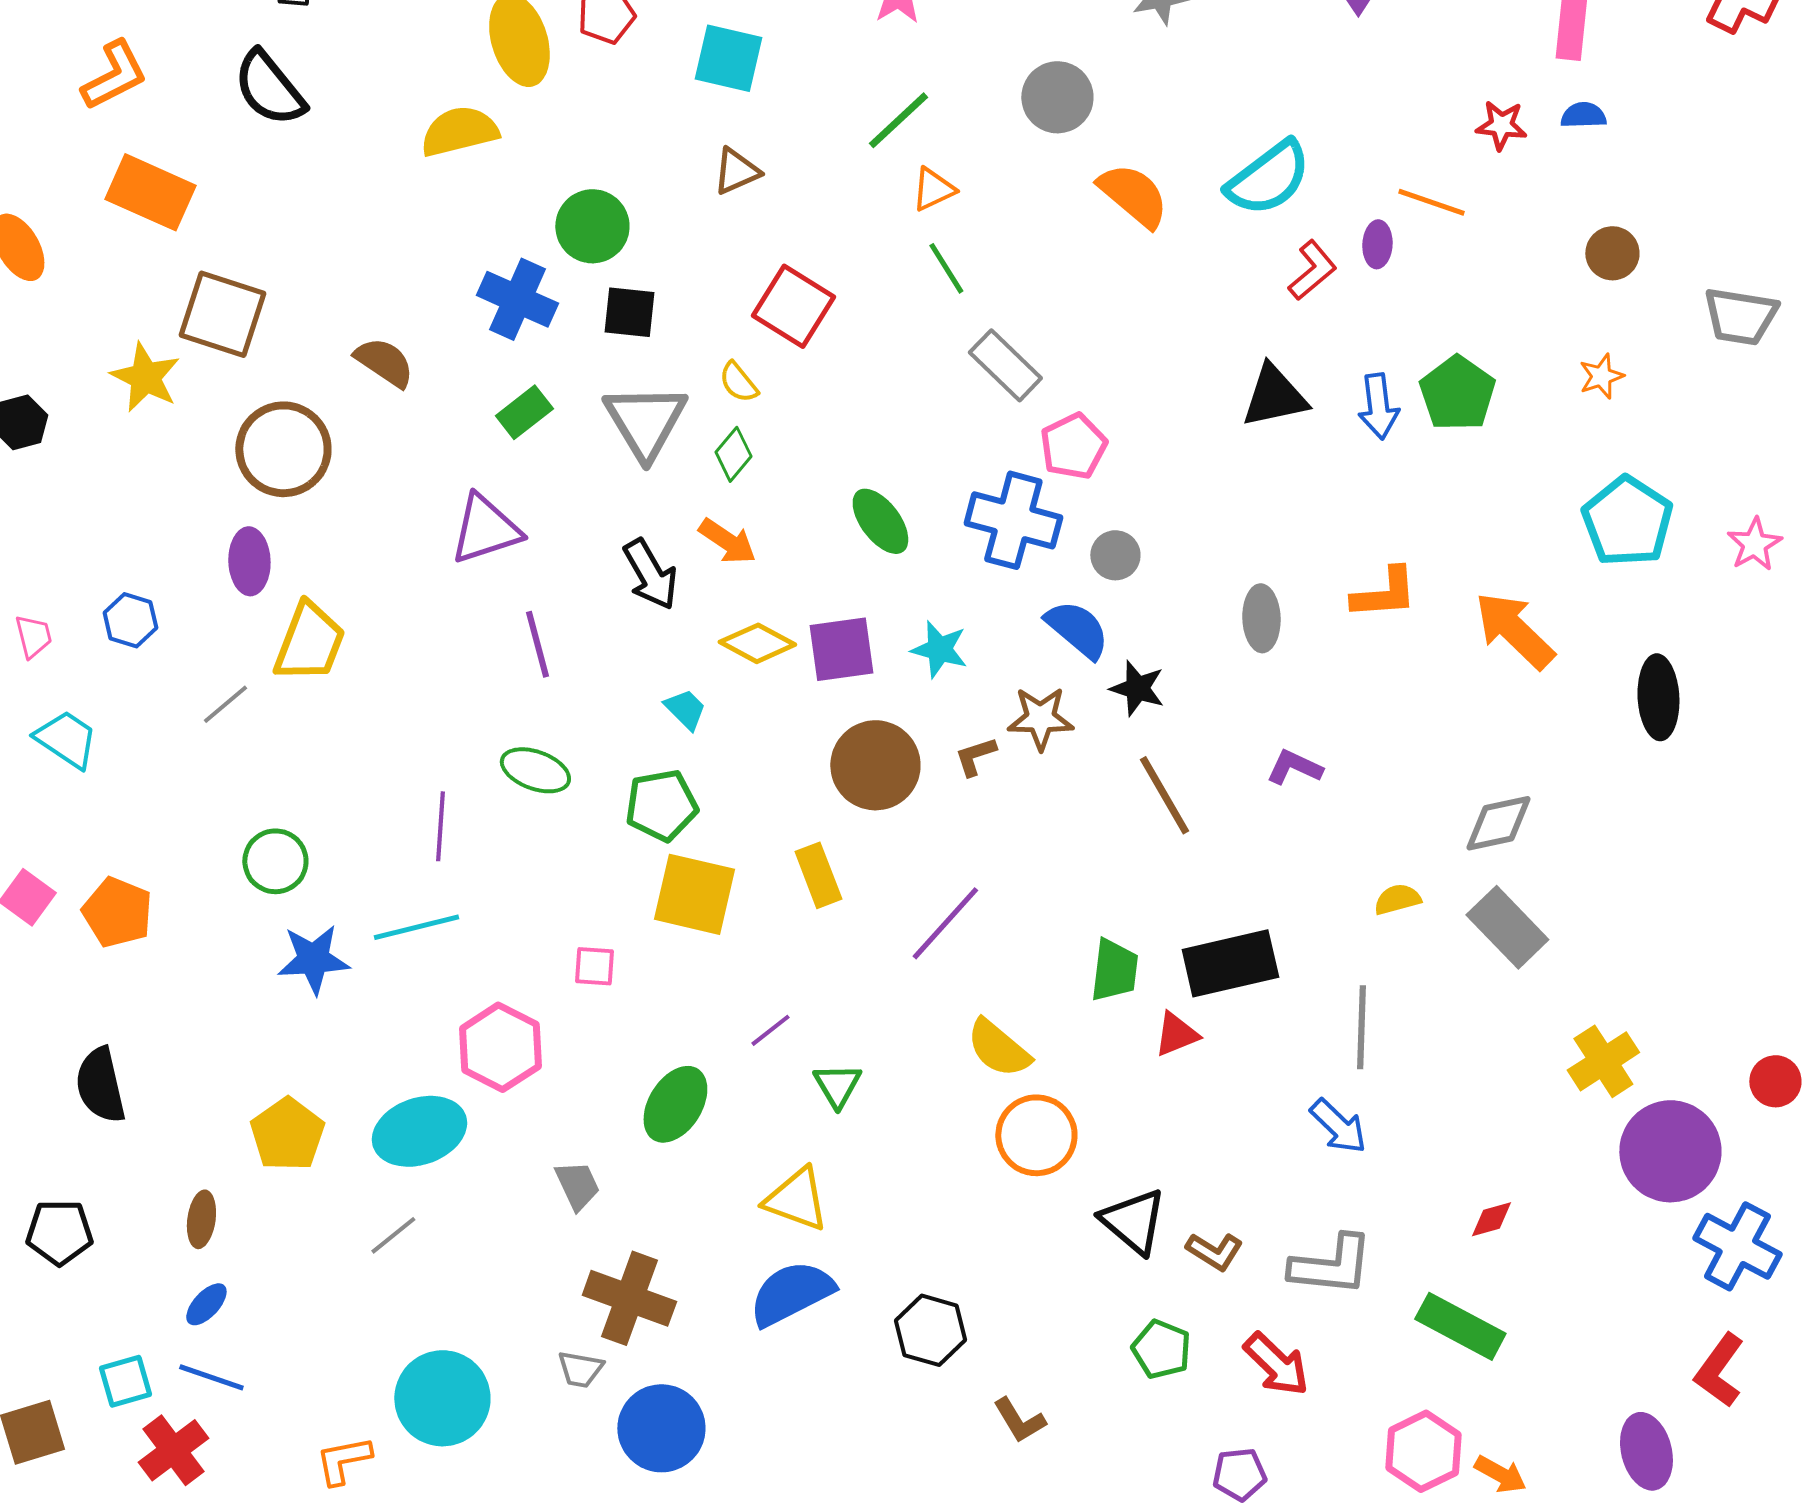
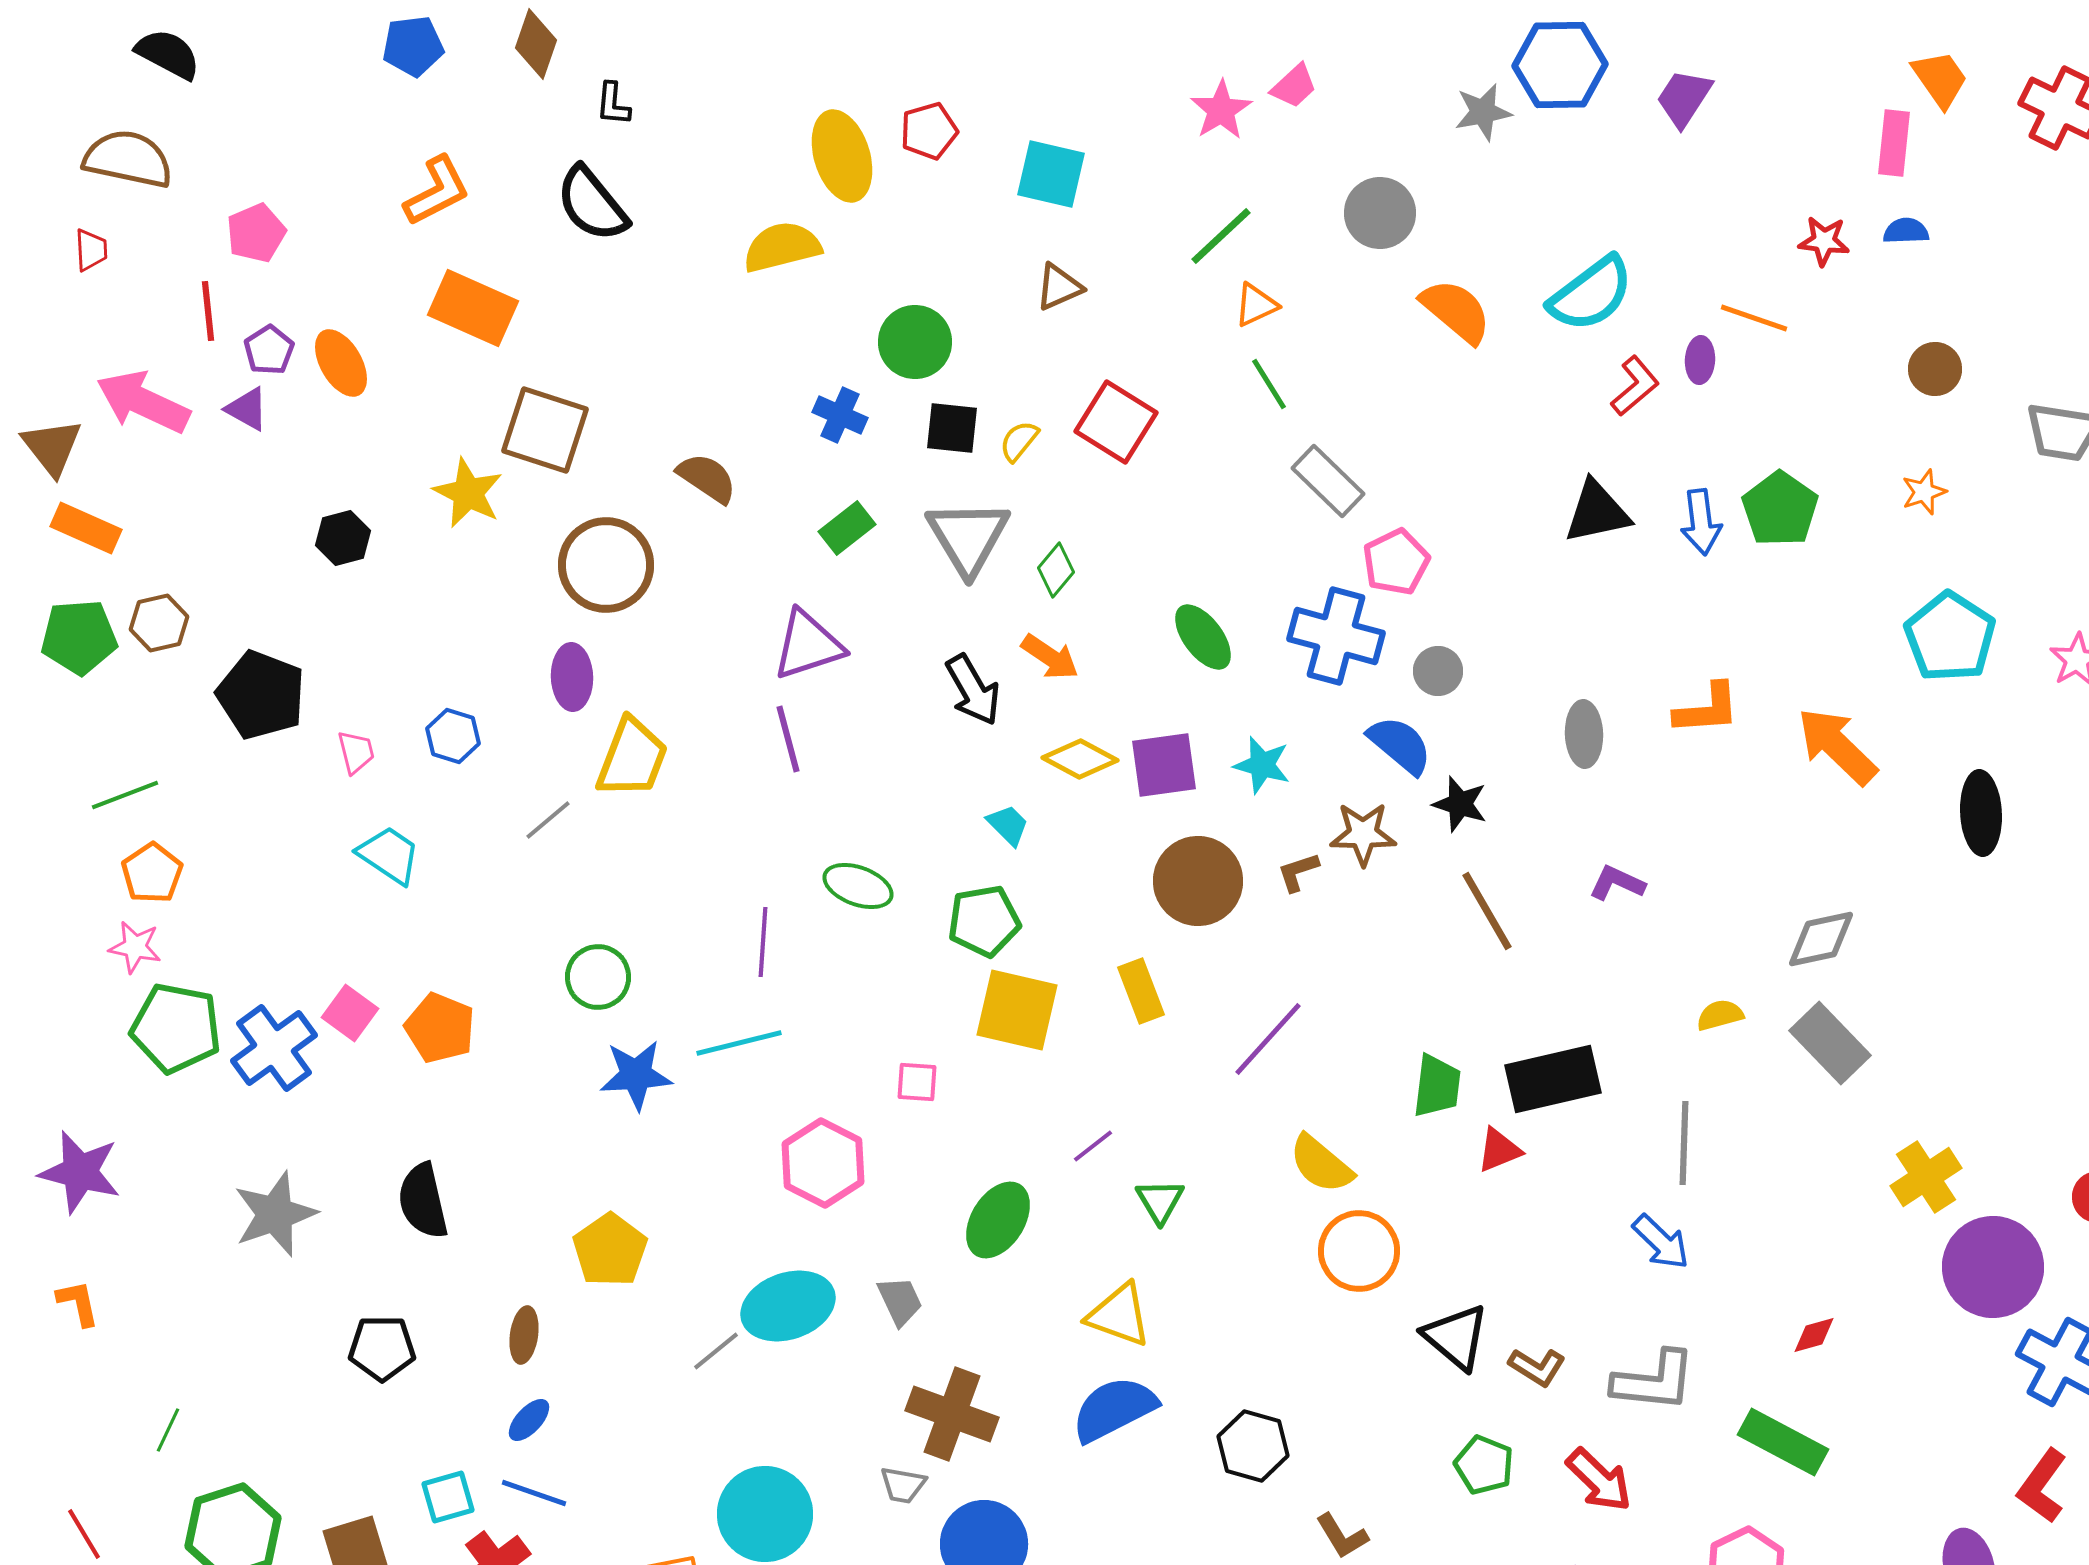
blue cross: (517, 299) -> (840, 415), size x0.7
yellow semicircle: (738, 382) -> (1019, 441), moved, turned 78
purple line: (537, 644) -> (788, 739), moved
cyan ellipse: (419, 1131) -> (788, 1306), moved

